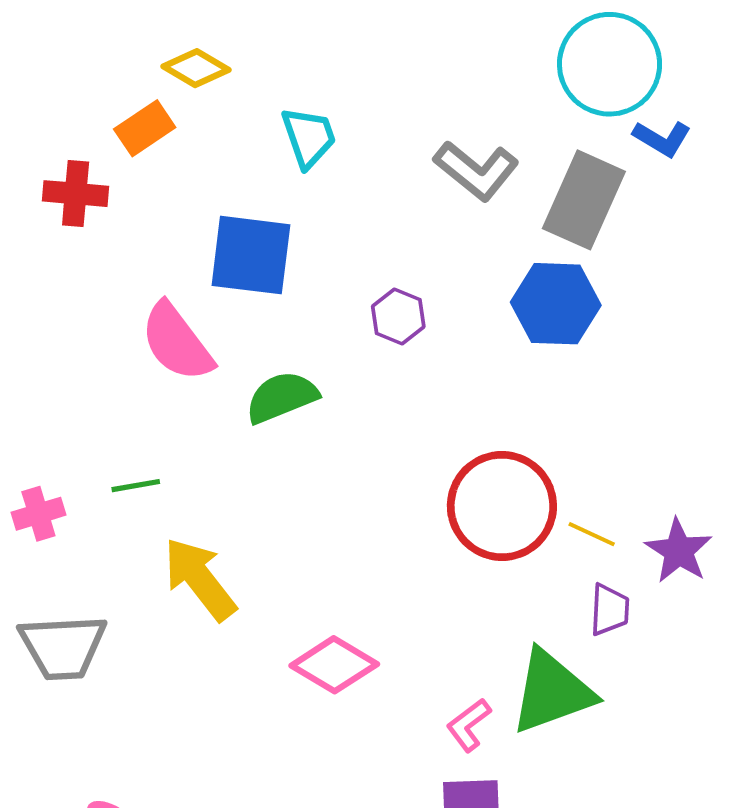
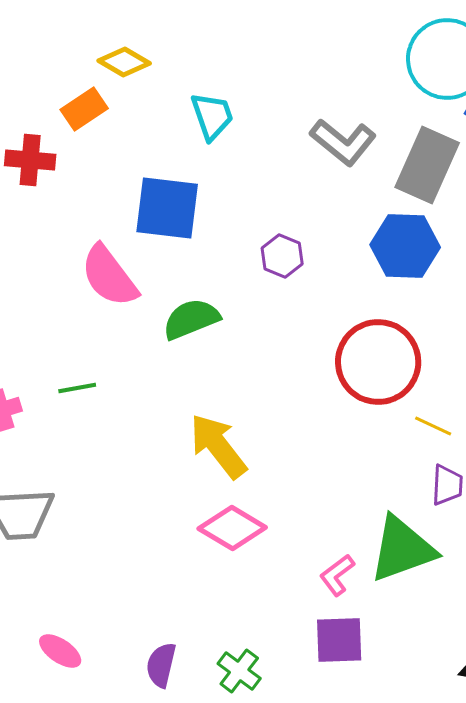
red circle: (502, 506) -> (378, 362), moved
yellow arrow: (200, 579) -> (218, 446), moved

